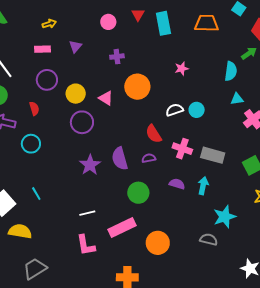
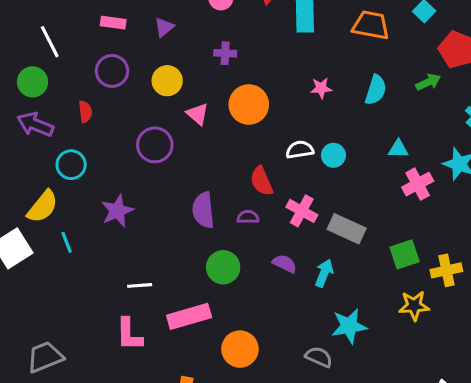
cyan semicircle: (231, 71) -> (376, 90), moved
yellow circle: (76, 94) -> (167, 81), moved
purple star: (90, 165) -> (117, 211), moved
yellow semicircle: (20, 231) -> (43, 207), moved, turned 110

